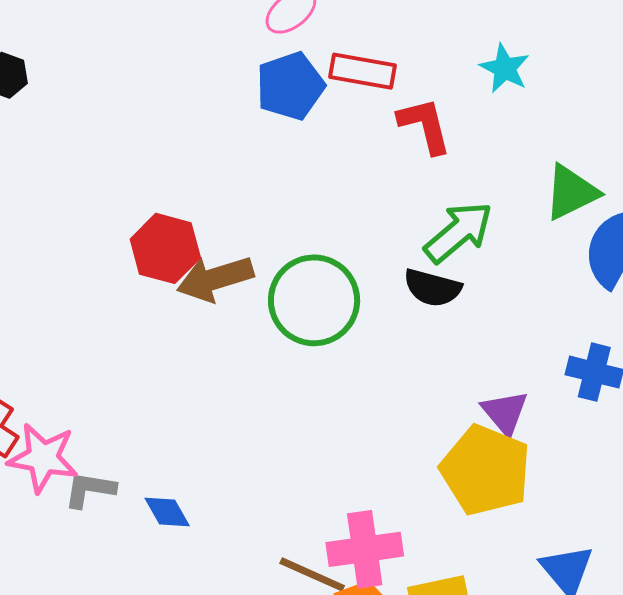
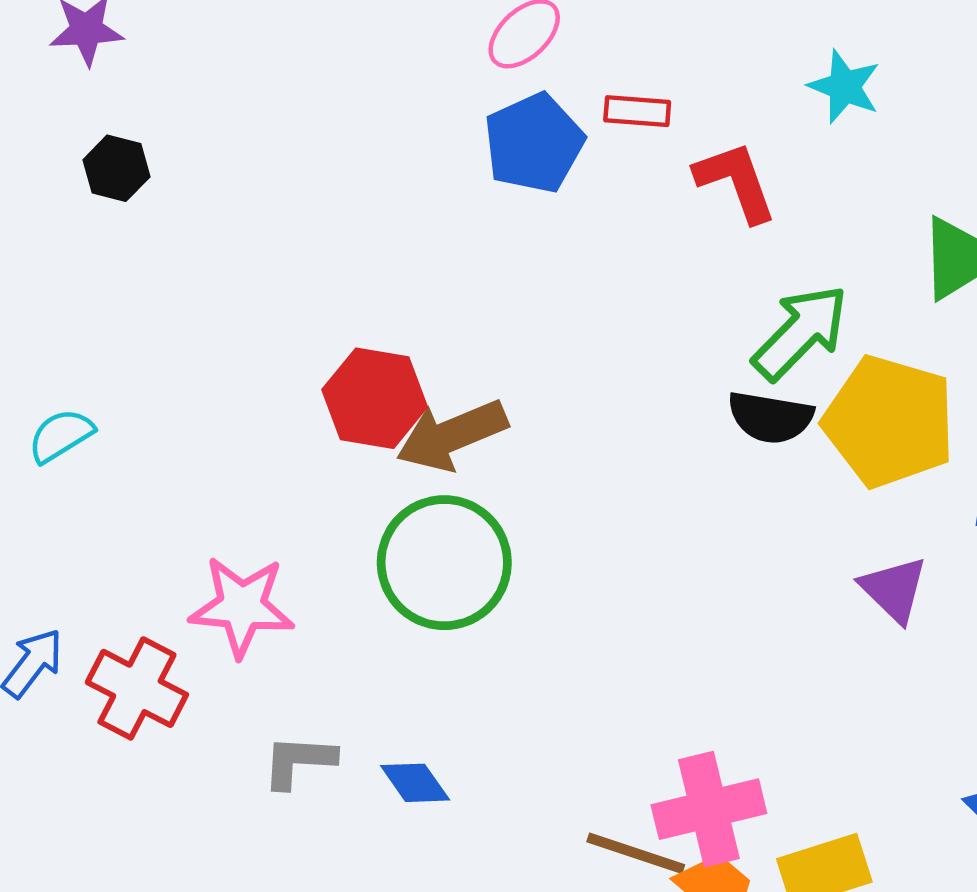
red rectangle: (362, 71) -> (637, 111), size x0.7
green circle: (314, 300) -> (444, 563), moved
pink star: (43, 458) -> (242, 606), moved
yellow pentagon: (486, 470) -> (889, 421), moved

